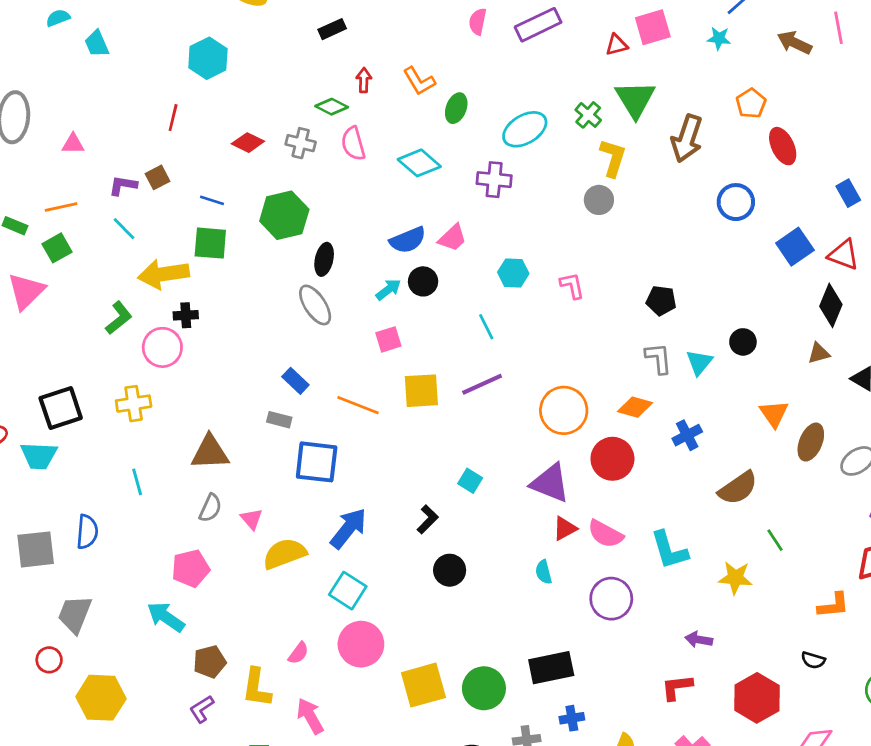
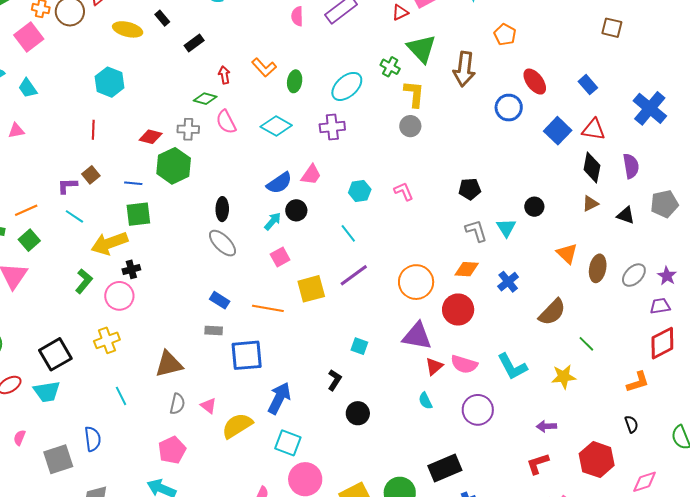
pink triangle: (73, 144) -> (16, 131), moved
red ellipse: (783, 146) -> (535, 82), moved
green hexagon: (284, 215) -> (174, 166), moved
black semicircle: (813, 660) -> (631, 424), turned -114

